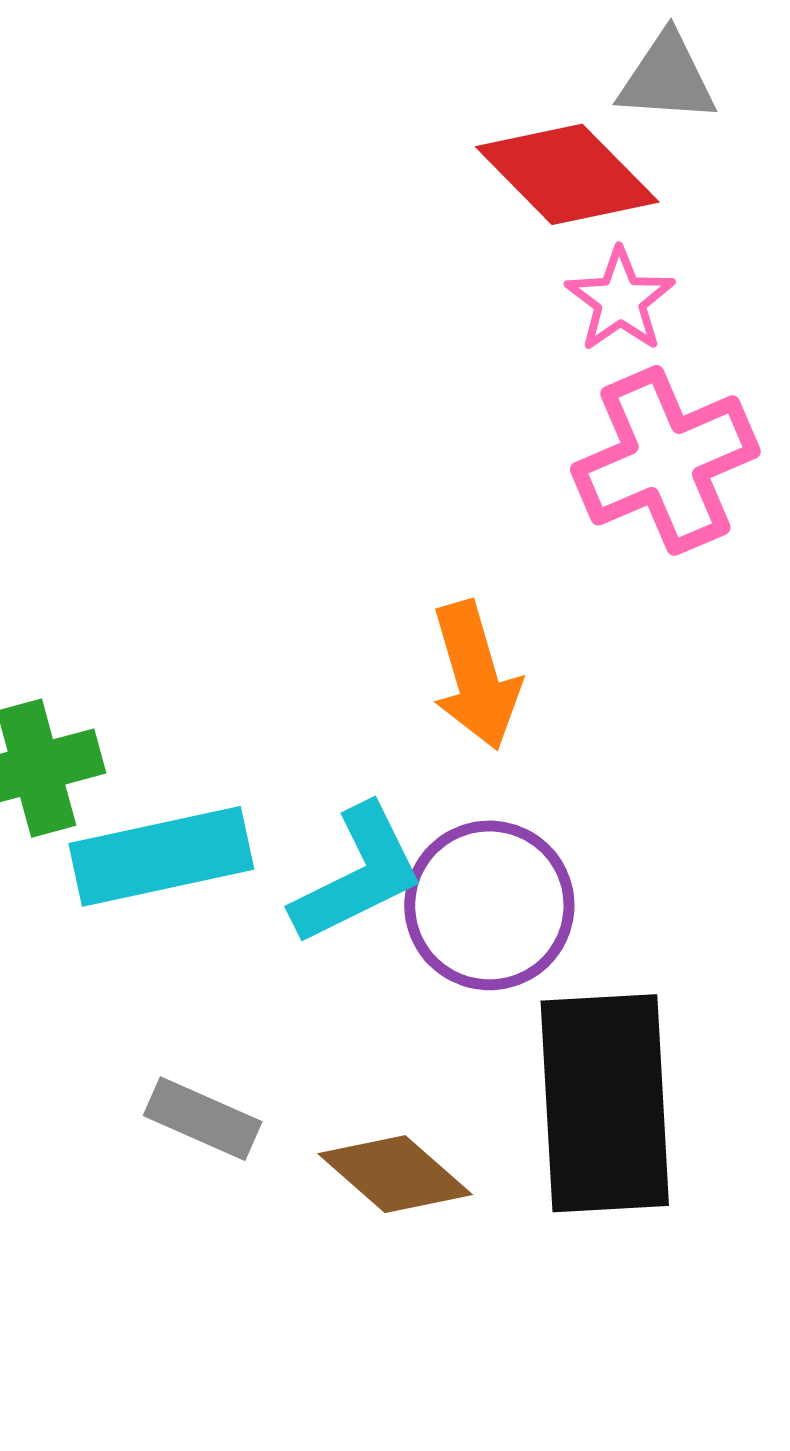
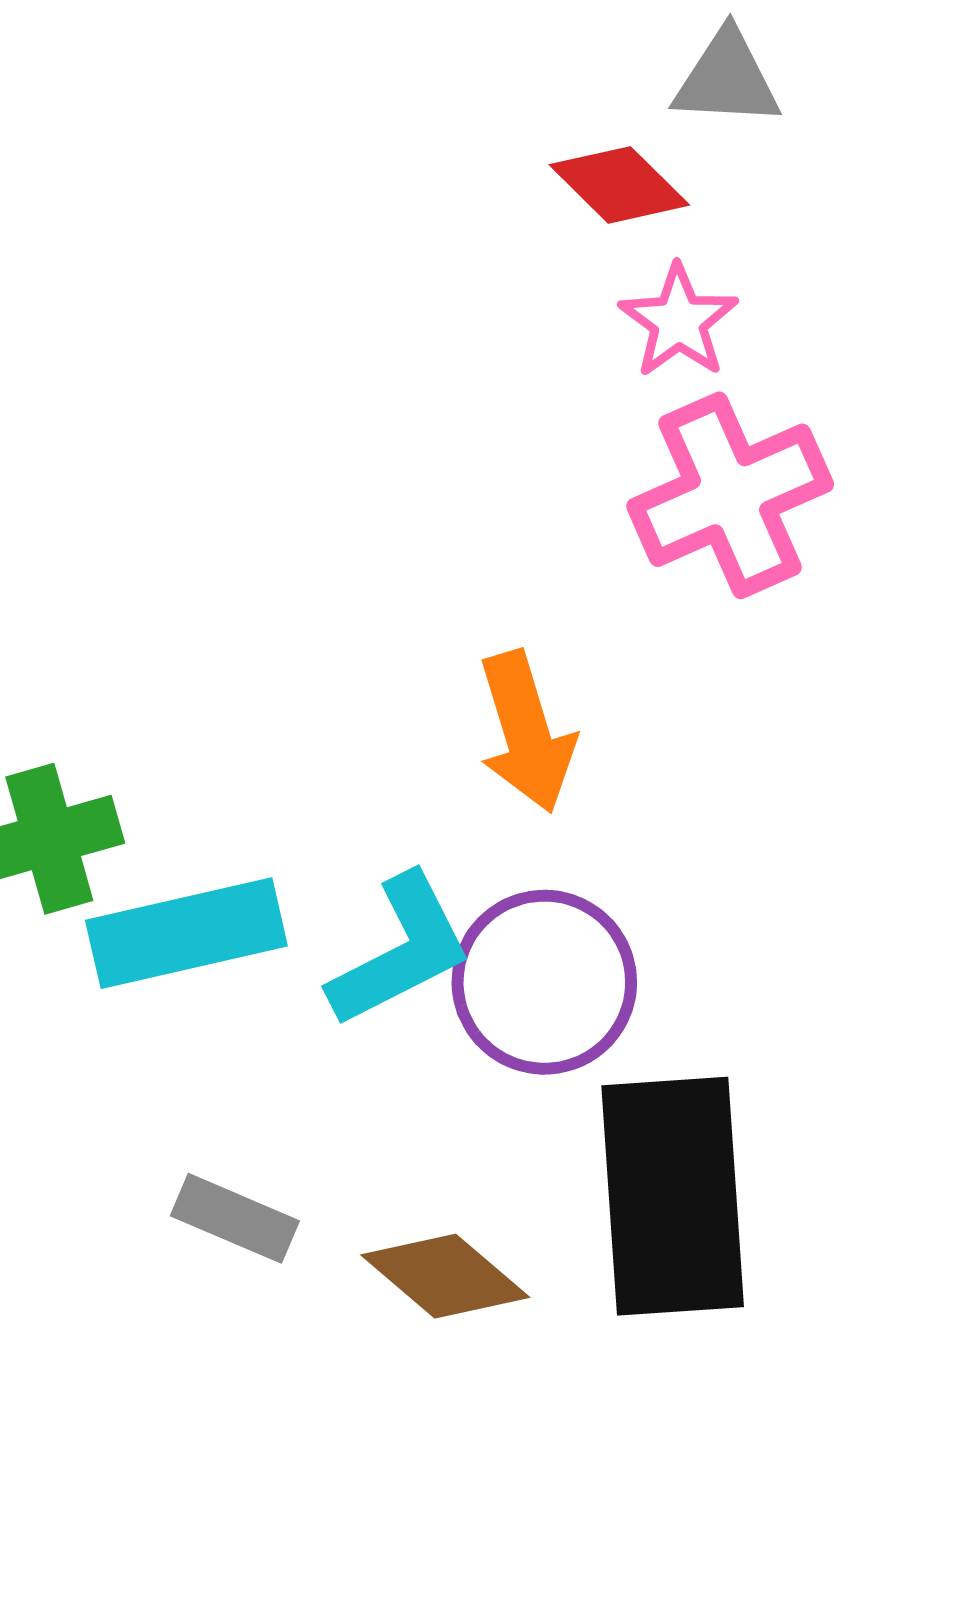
red diamond: (567, 174) -> (619, 185), size x0.7

